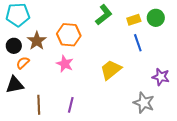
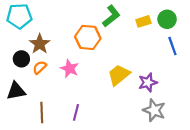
orange hexagon: (69, 35) -> (88, 37), moved
blue line: (138, 43) -> (172, 46), moved
black circle: (14, 46) -> (21, 59), moved
orange semicircle: (23, 63) -> (40, 67), moved
purple star: (161, 77) -> (148, 82), moved, turned -30

